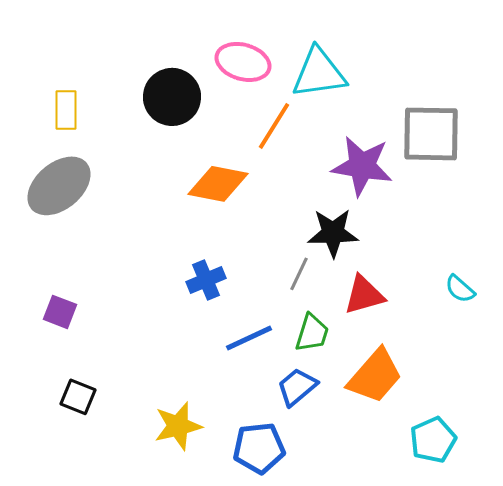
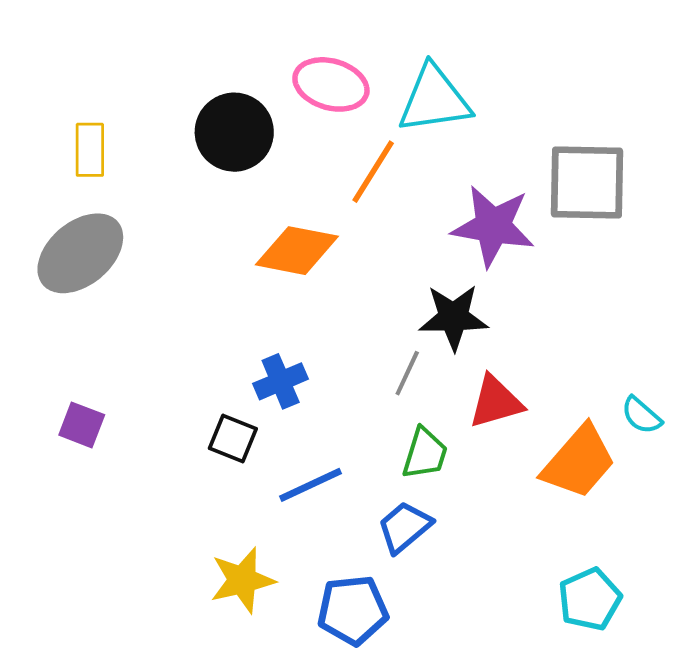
cyan semicircle: (460, 289) -> (641, 415), moved
blue line: (249, 338) -> (310, 485), moved
orange trapezoid: (375, 376) -> (579, 462), moved
black square: (78, 397) -> (233, 439), moved

